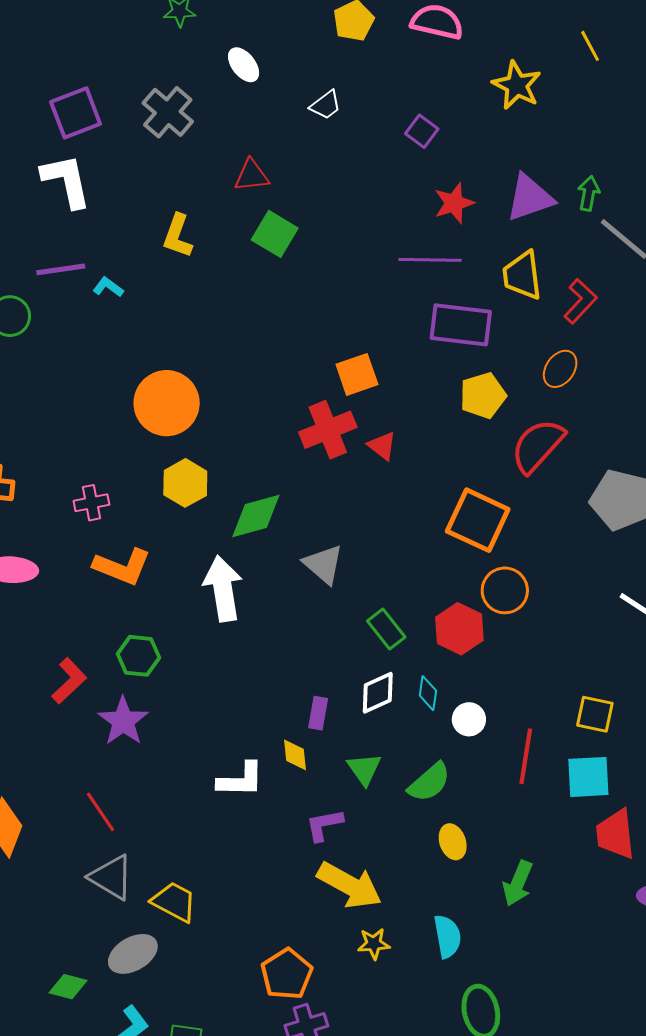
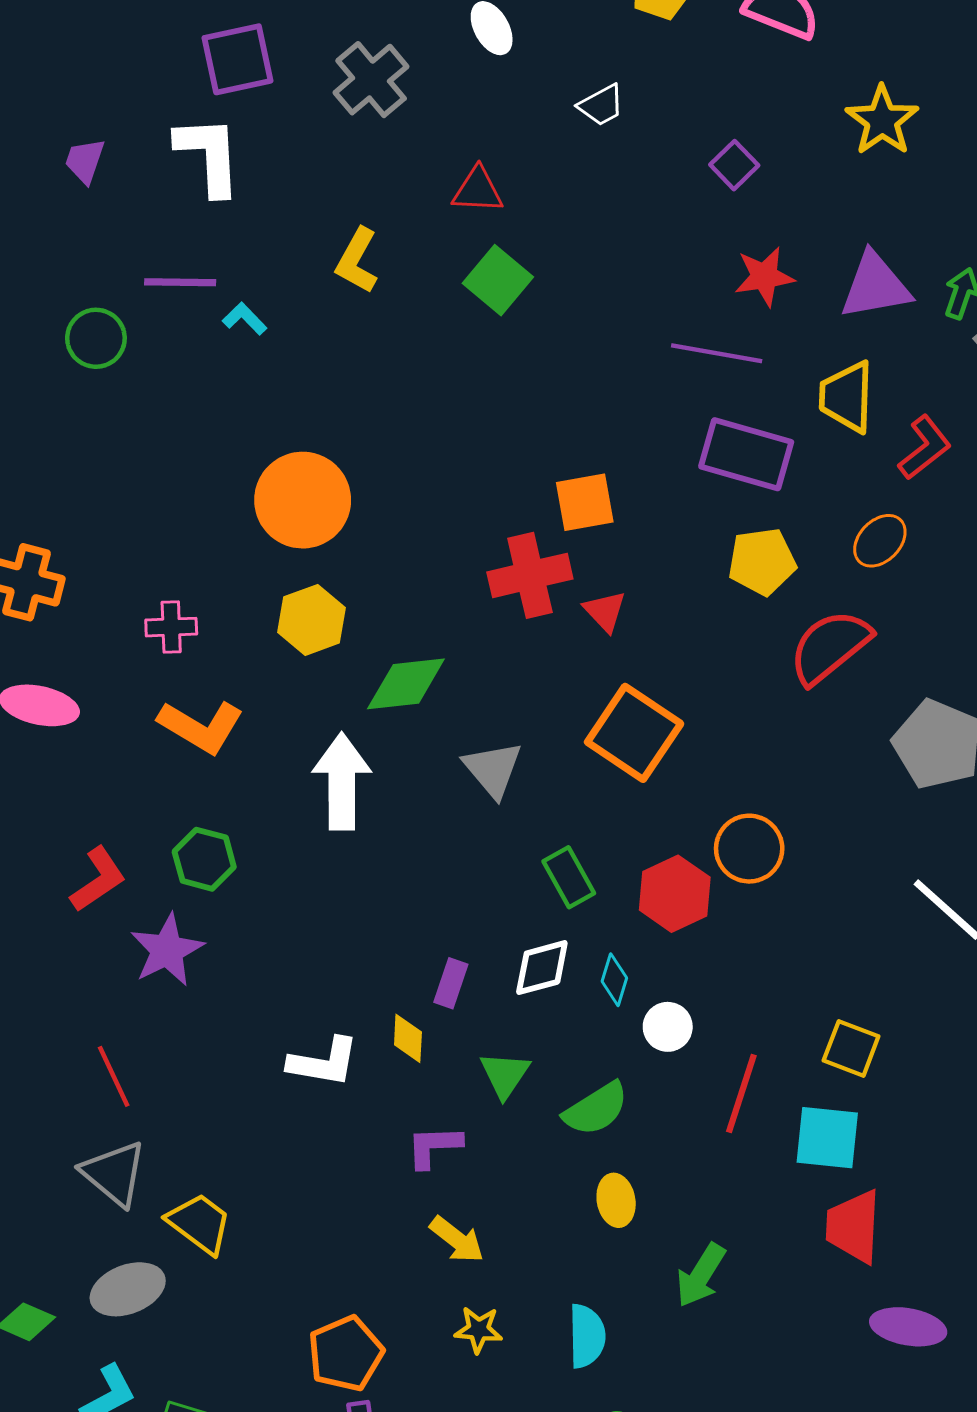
orange square: (478, 520) -> (634, 733), moved
yellow arrow: (349, 885) -> (457, 1240), size x0.6

